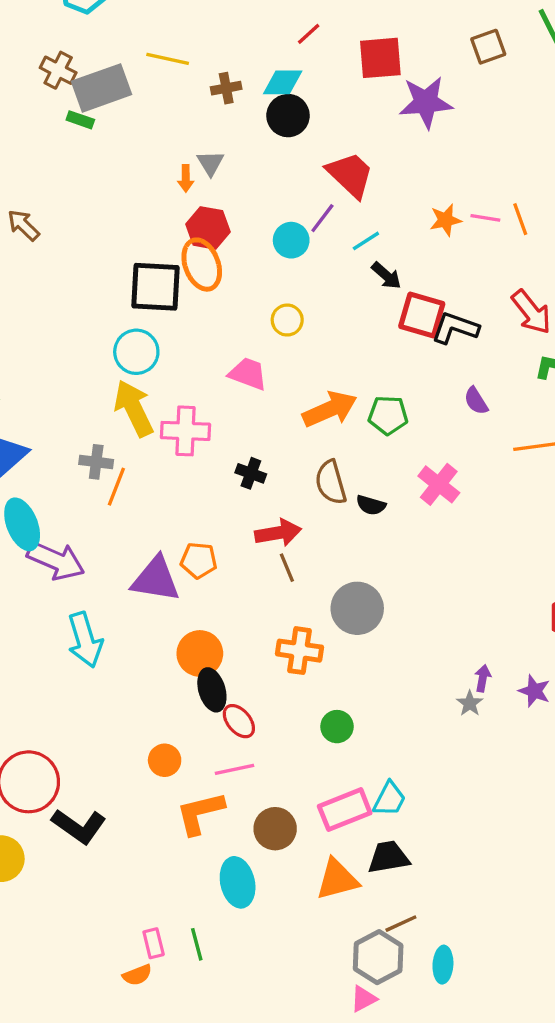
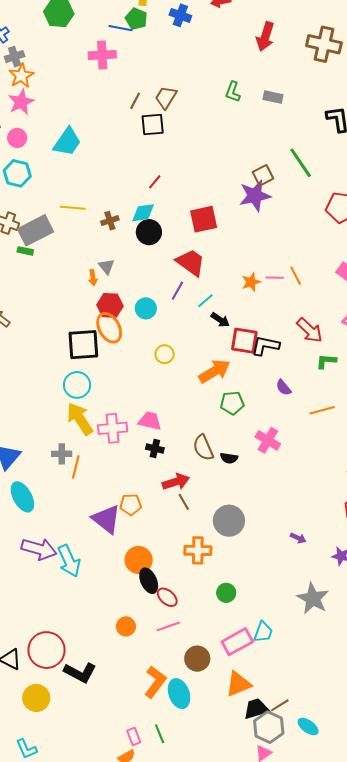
red square: (380, 58) -> (204, 219), moved
purple star: (426, 102) -> (255, 196), moved
cyan circle: (291, 240) -> (146, 308), moved
pink trapezoid: (248, 374) -> (150, 421), moved
orange arrow: (330, 409) -> (214, 371), moved
purple arrow: (56, 560) -> (39, 549), moved
purple triangle: (156, 579) -> (106, 519), turned 36
purple arrow: (483, 678) -> (298, 538), moved, turned 112
gray star: (470, 703) -> (313, 598), moved, size x2.0
orange L-shape: (200, 813) -> (155, 682), moved, turned 148
black trapezoid: (388, 857) -> (256, 709), moved
cyan ellipse: (443, 965) -> (308, 726), turned -50

